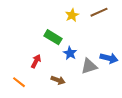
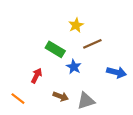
brown line: (99, 12) -> (92, 44), moved
gray triangle: (89, 66) -> (86, 101), moved

